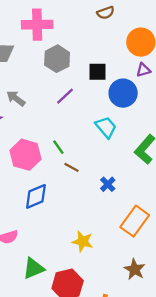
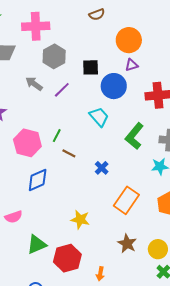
gray arrow: (16, 98) -> (34, 84), moved
green line: (58, 147) -> (57, 136), turned 64

